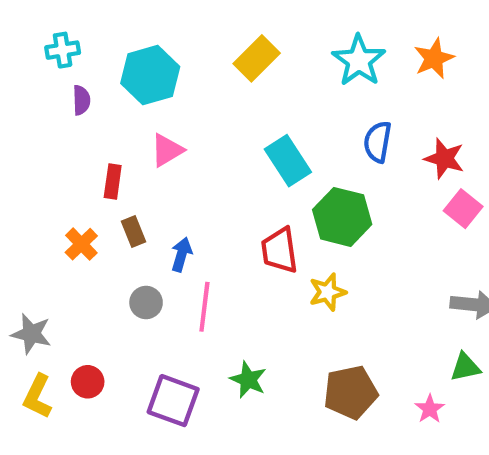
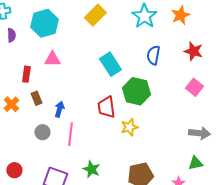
pink triangle: (167, 150) -> (52, 59), turned 30
red star: (444, 159) -> (193, 51), moved

